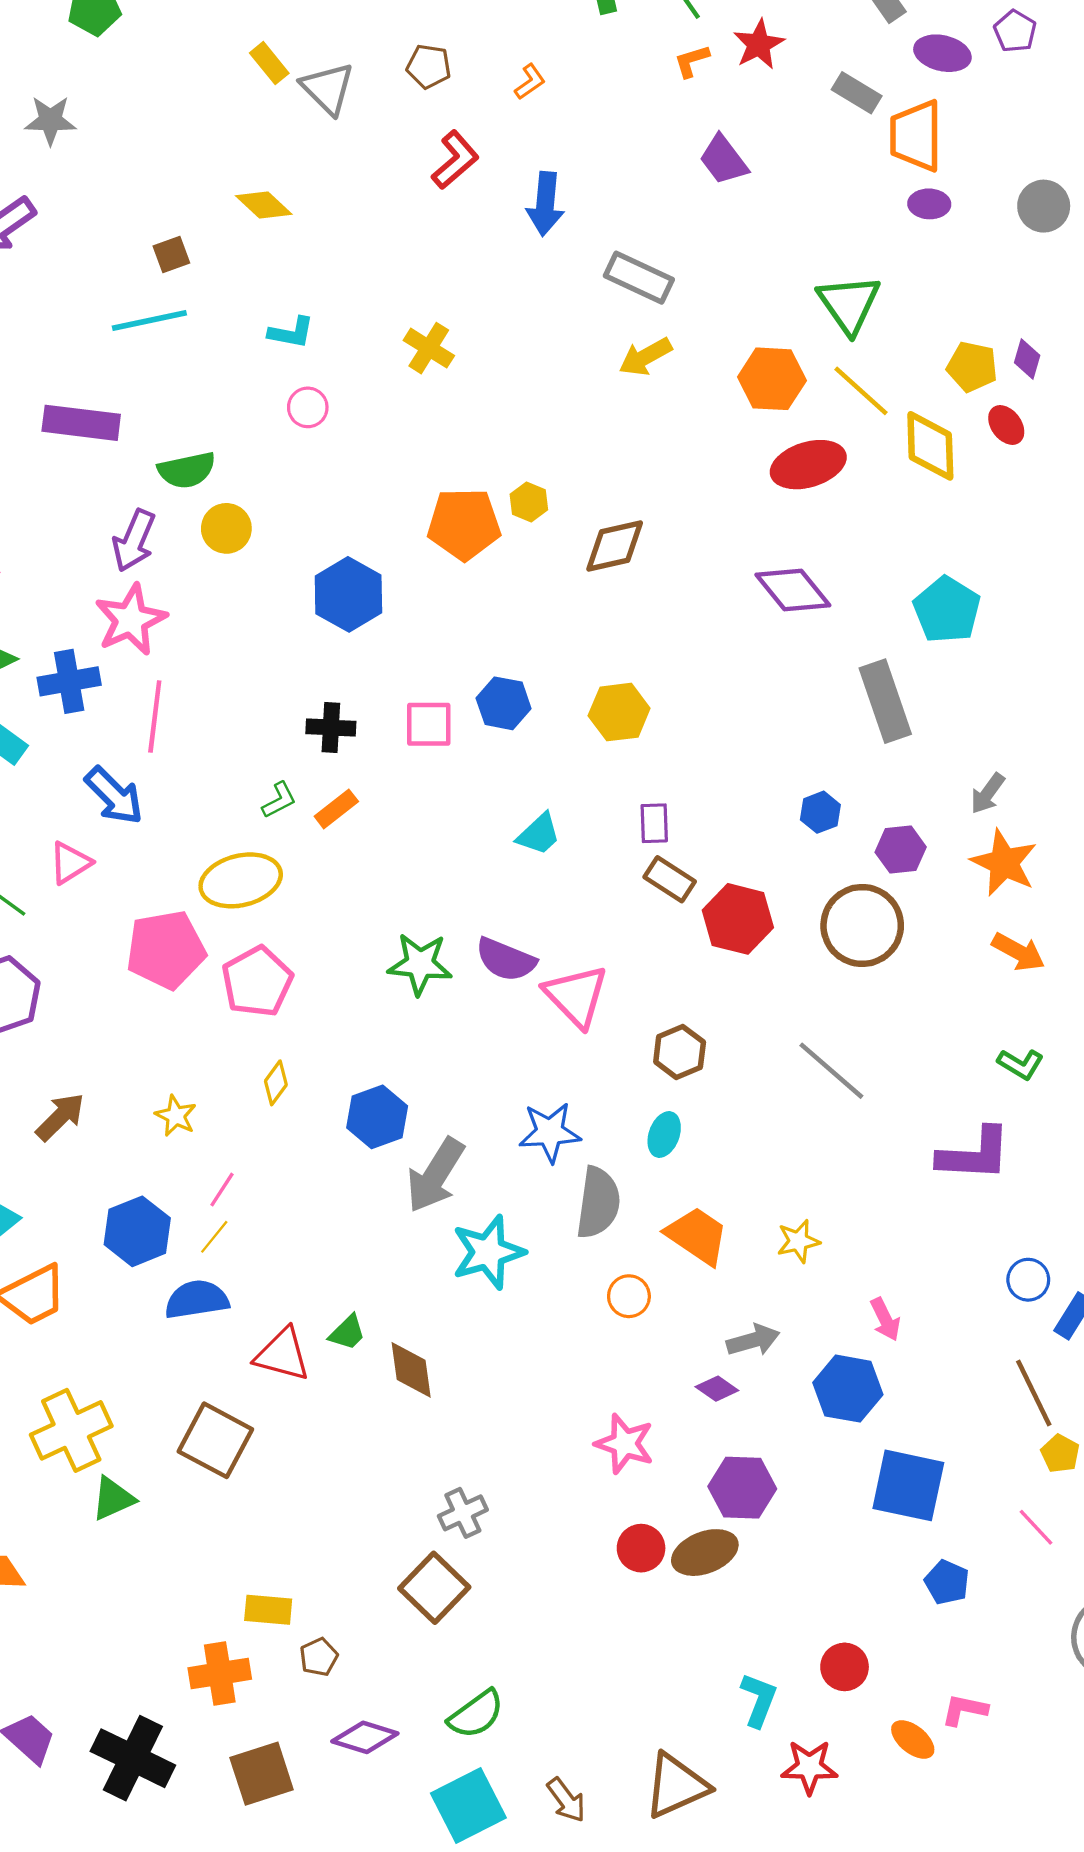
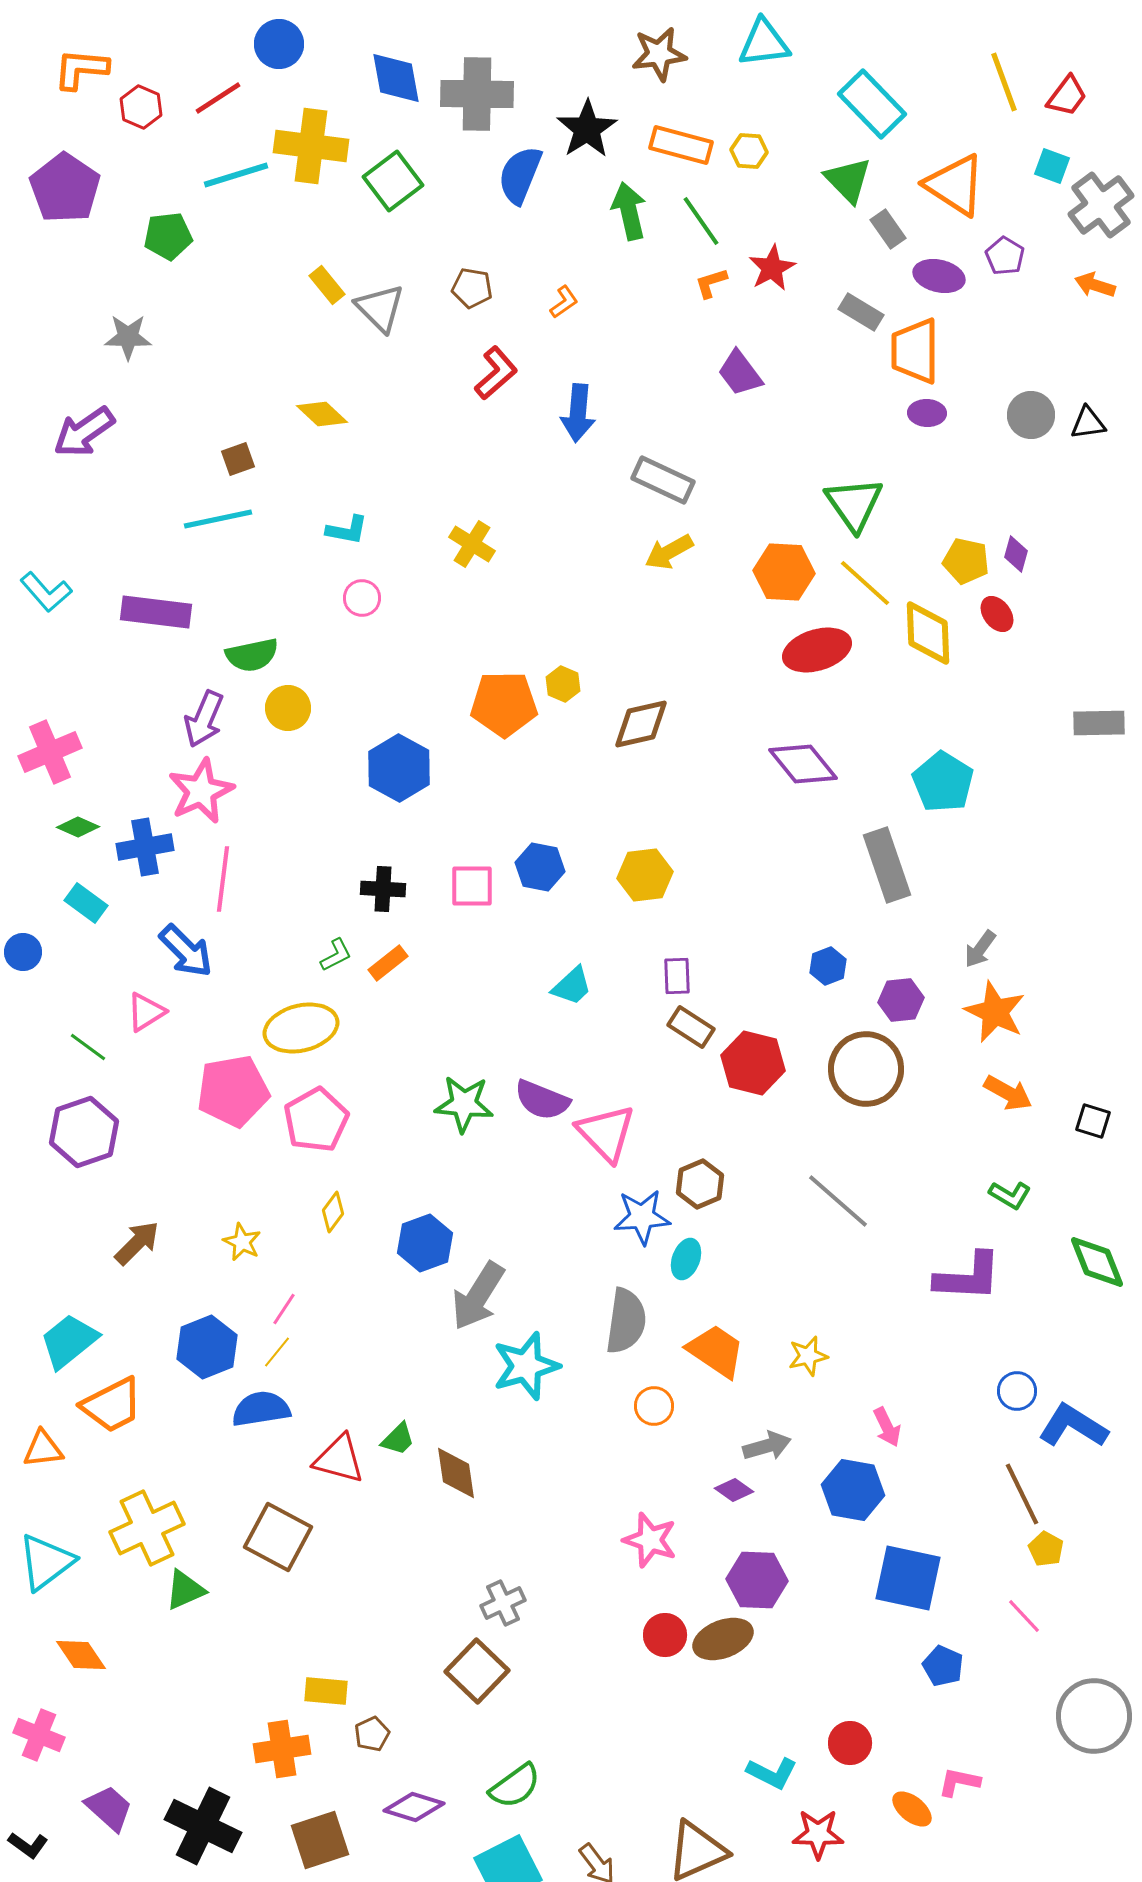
blue star: (550, 1132) -> (642, 1217), moved
cyan L-shape: (759, 1700) -> (772, 1773), turned 96

